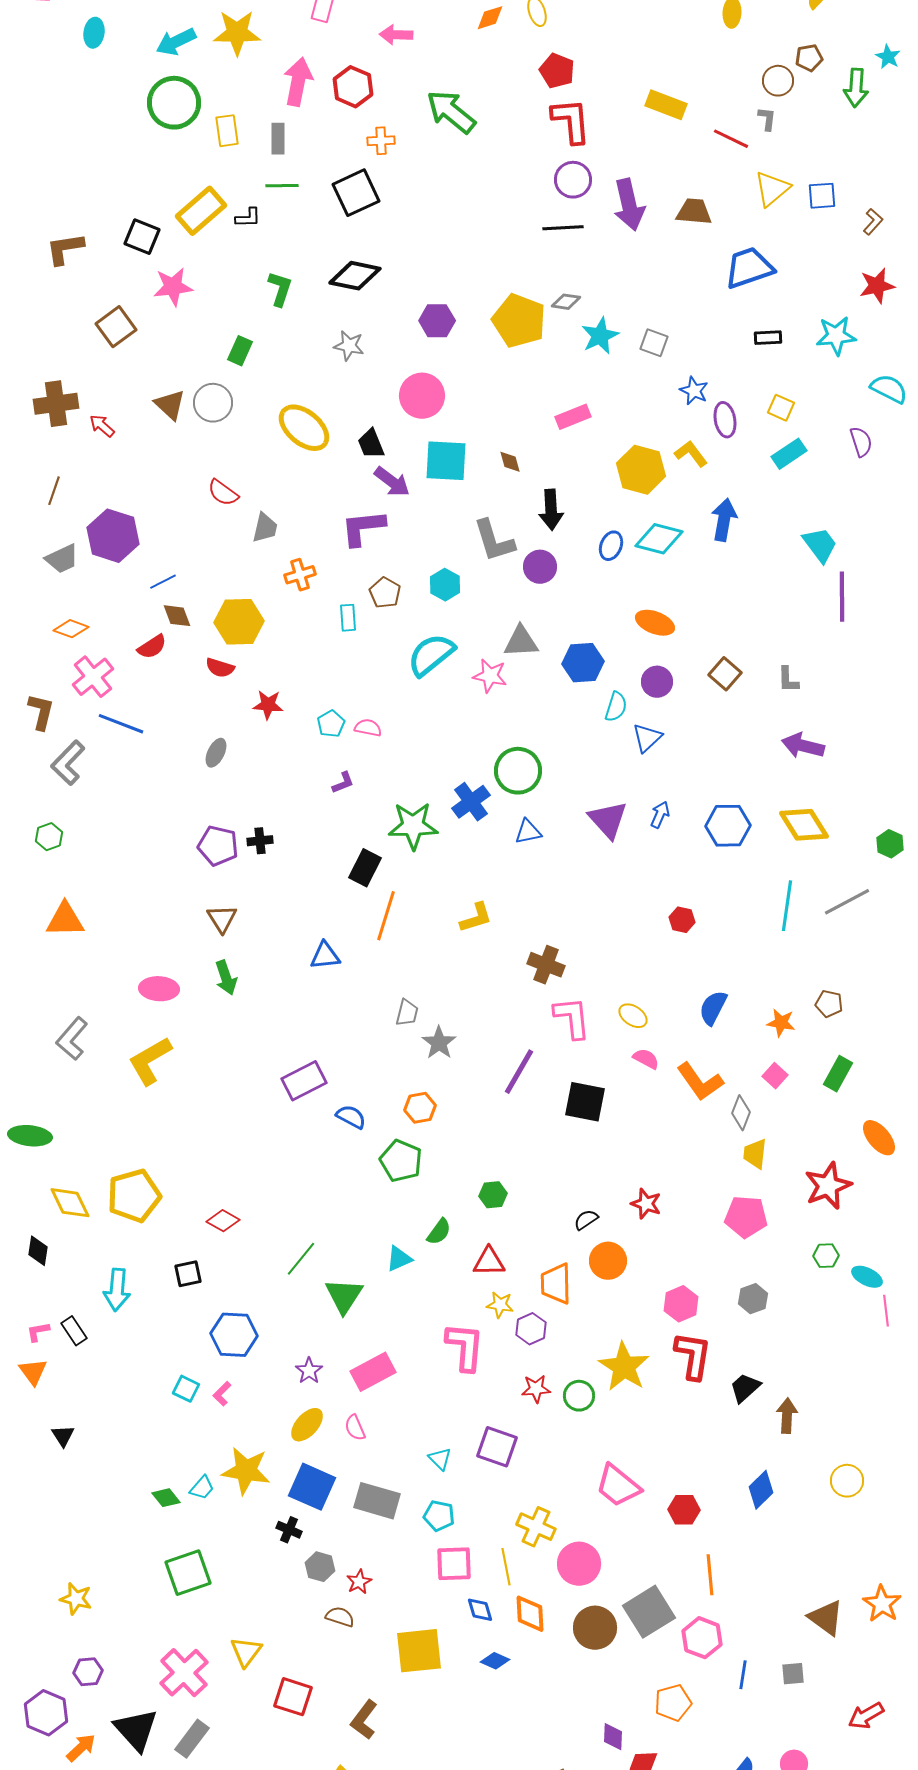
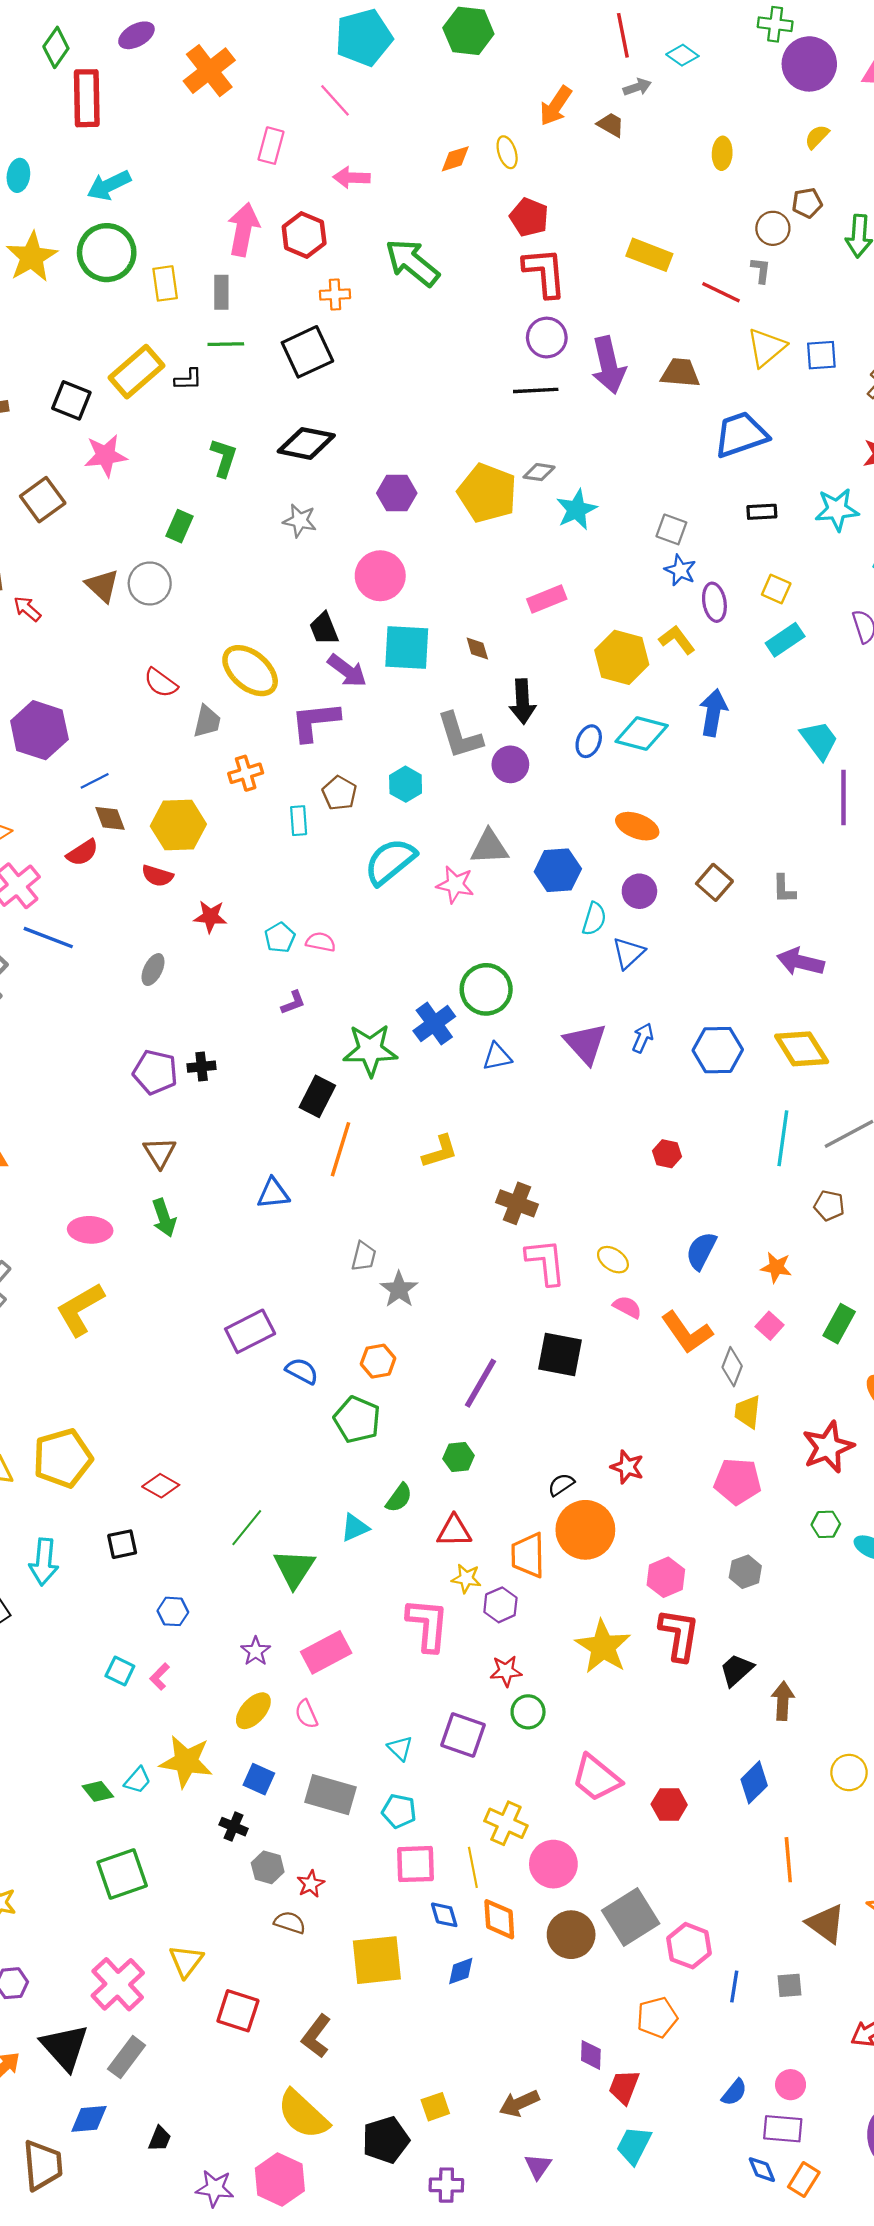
yellow star: (237, 33) -> (32, 257), moved, turned -30
gray square: (654, 343) -> (671, 529), moved
yellow ellipse: (304, 428) -> (250, 671), moved
brown pentagon: (829, 1004) -> (829, 1206), moved
purple line: (519, 1072) -> (481, 1383), moved
orange circle: (608, 1261) -> (585, 1530), size x1.4
blue hexagon: (234, 1335) -> (173, 1611), size x0.6
green circle: (579, 1396) -> (528, 1712), moved
blue square: (312, 1487) -> (259, 1779), size x0.6
orange line: (710, 1575) -> (788, 1860), moved
blue diamond: (495, 1661) -> (461, 1971), turned -44

